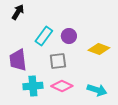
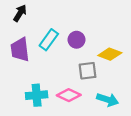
purple trapezoid: (18, 60) -> (20, 50), moved
gray square: (58, 61) -> (88, 71), moved

